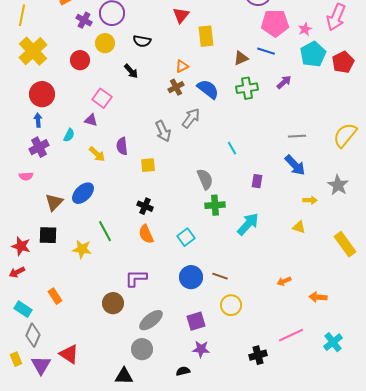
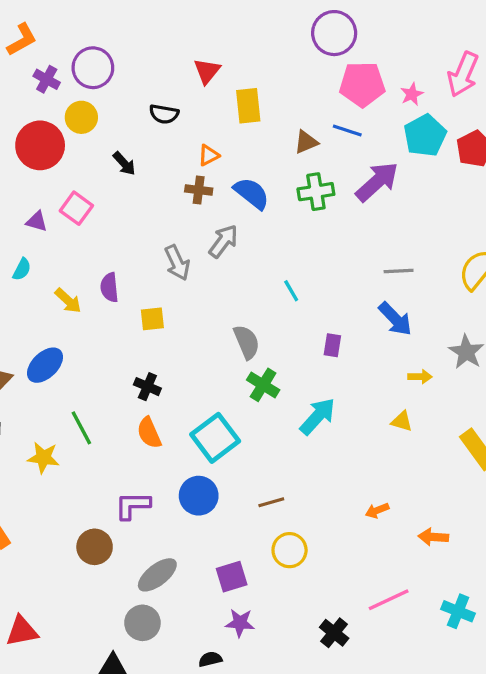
black semicircle: (142, 41) -> (164, 114), moved
red circle: (80, 60) -> (40, 145), size x1.5
purple arrow: (284, 82) -> (377, 182), size x1.8
brown cross: (176, 87) -> (199, 190), turned 35
purple triangle: (91, 120) -> (37, 221), moved
green cross: (215, 205) -> (263, 385), turned 36
cyan square: (186, 237) -> (215, 438), size x1.6
brown line: (220, 276) -> (271, 502), turned -35
blue circle: (191, 277) -> (199, 496), moved
cyan cross: (333, 342) -> (458, 611), turned -30
red triangle: (69, 354) -> (22, 631), turned -45
black cross: (258, 355) -> (334, 633), turned -36

